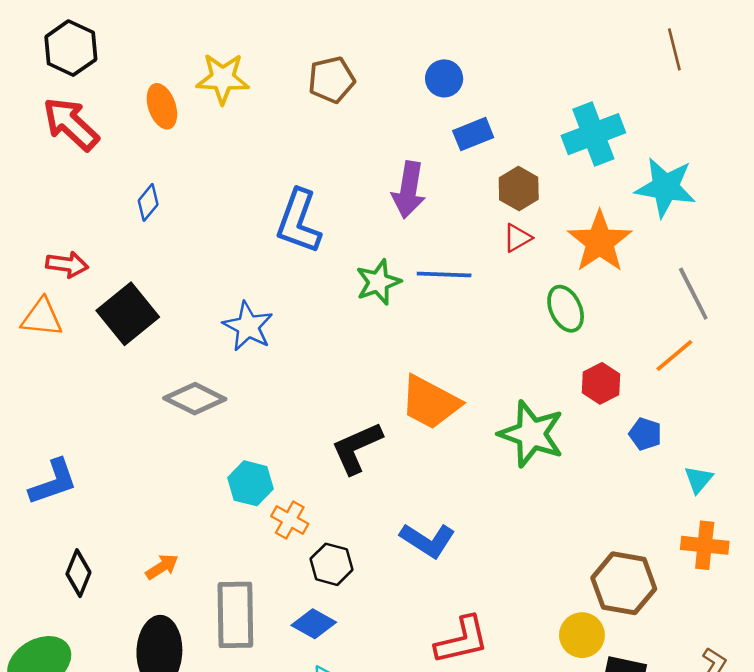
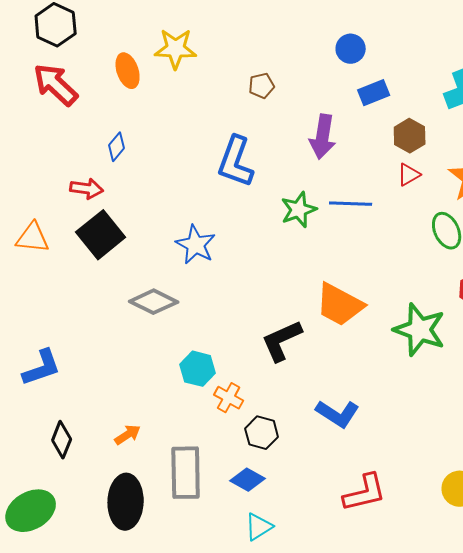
brown pentagon: (331, 80) -> (262, 86), moved, size x0.7
red arrow: (67, 264) -> (87, 189), moved

